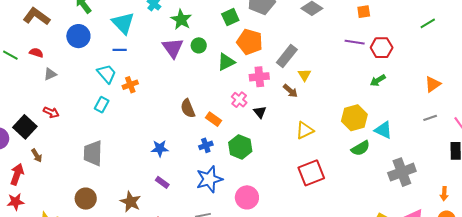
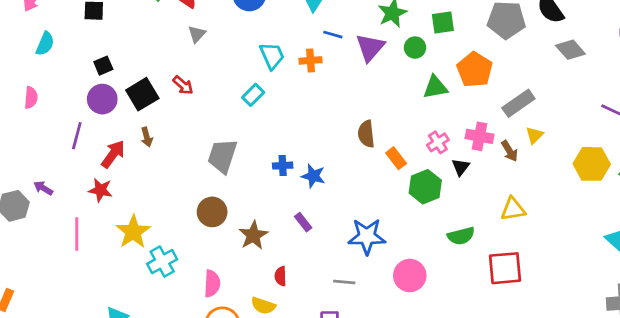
green square: (230, 17) -> (443, 22), moved
green circle: (199, 45) -> (415, 48), moved
blue line: (120, 50) -> (333, 35), moved
gray triangle: (50, 74) -> (197, 34), turned -40
pink cross: (259, 77) -> (480, 136), moved
orange cross: (130, 85) -> (310, 60), moved
yellow hexagon: (354, 118) -> (592, 164), moved
blue cross: (206, 145) -> (283, 166), moved
green hexagon: (240, 147) -> (425, 187), moved
green semicircle: (361, 148) -> (461, 236), moved
brown circle: (86, 199) -> (212, 212), moved

